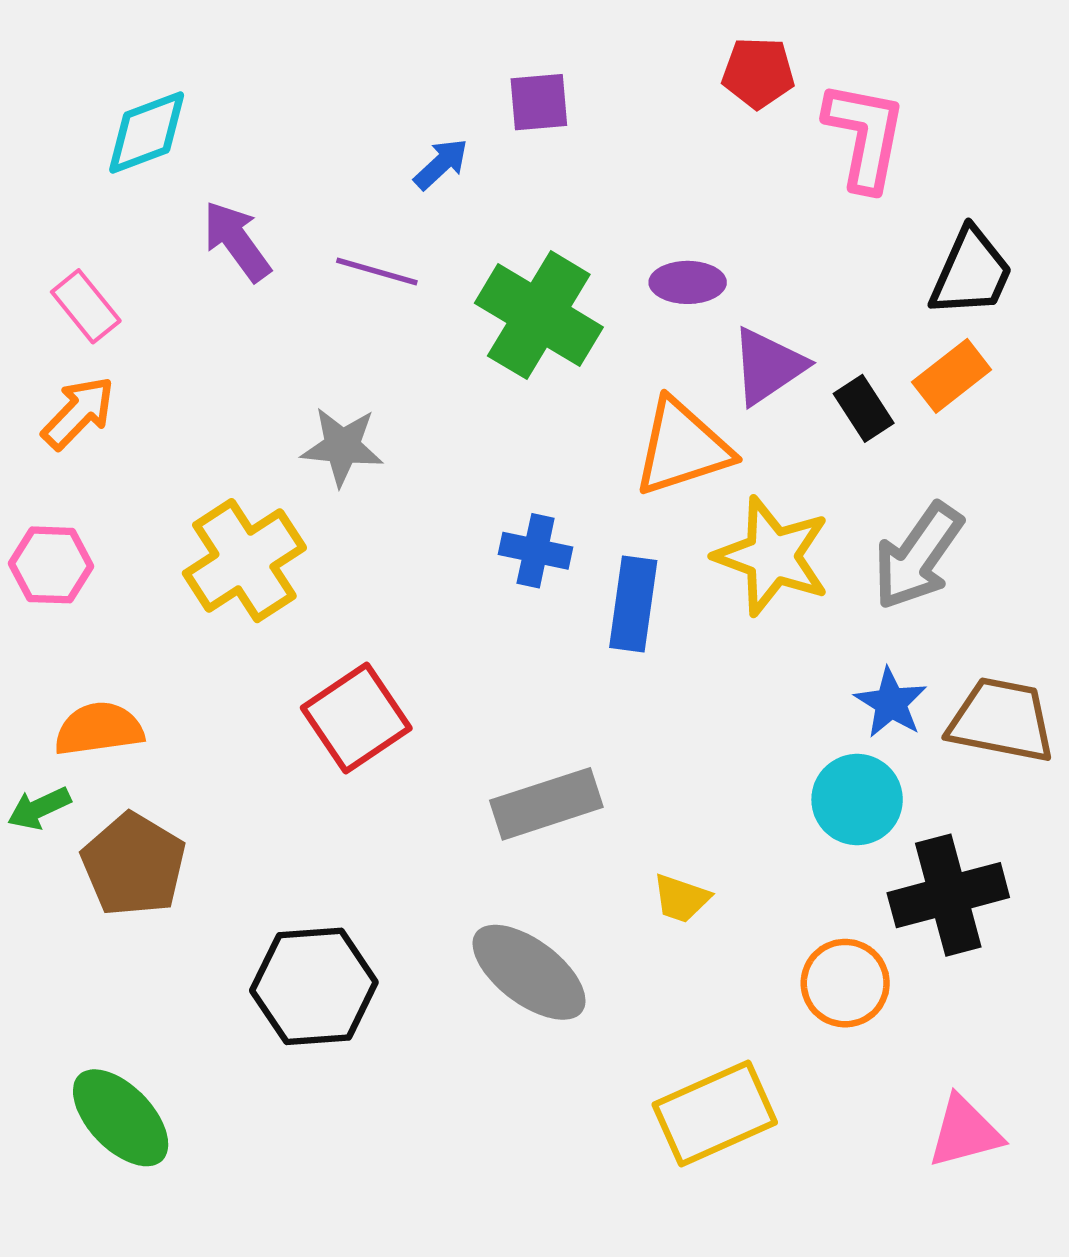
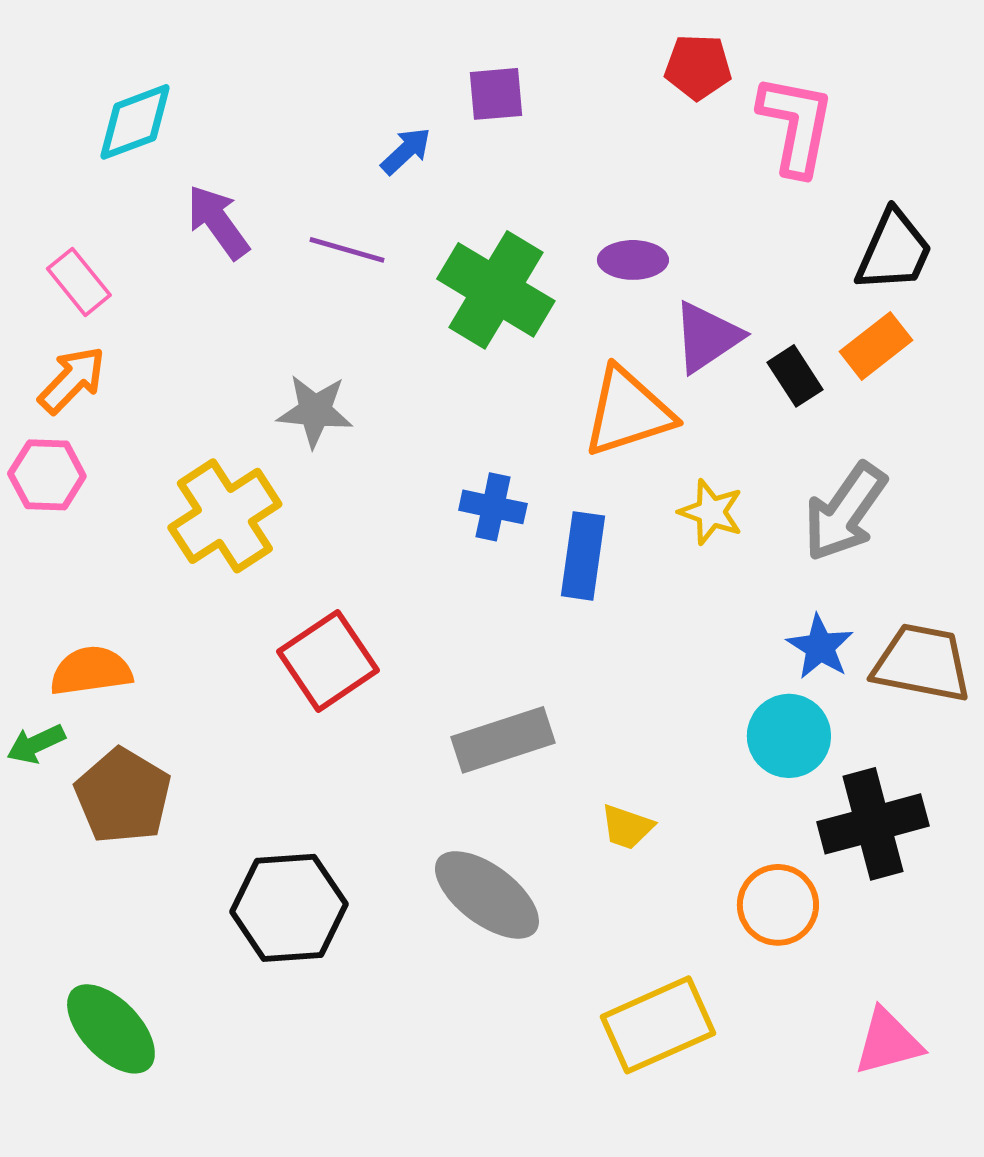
yellow star: (772, 556) -> (711, 512), size x0.6
pink hexagon: (51, 565) -> (47, 475), moved

